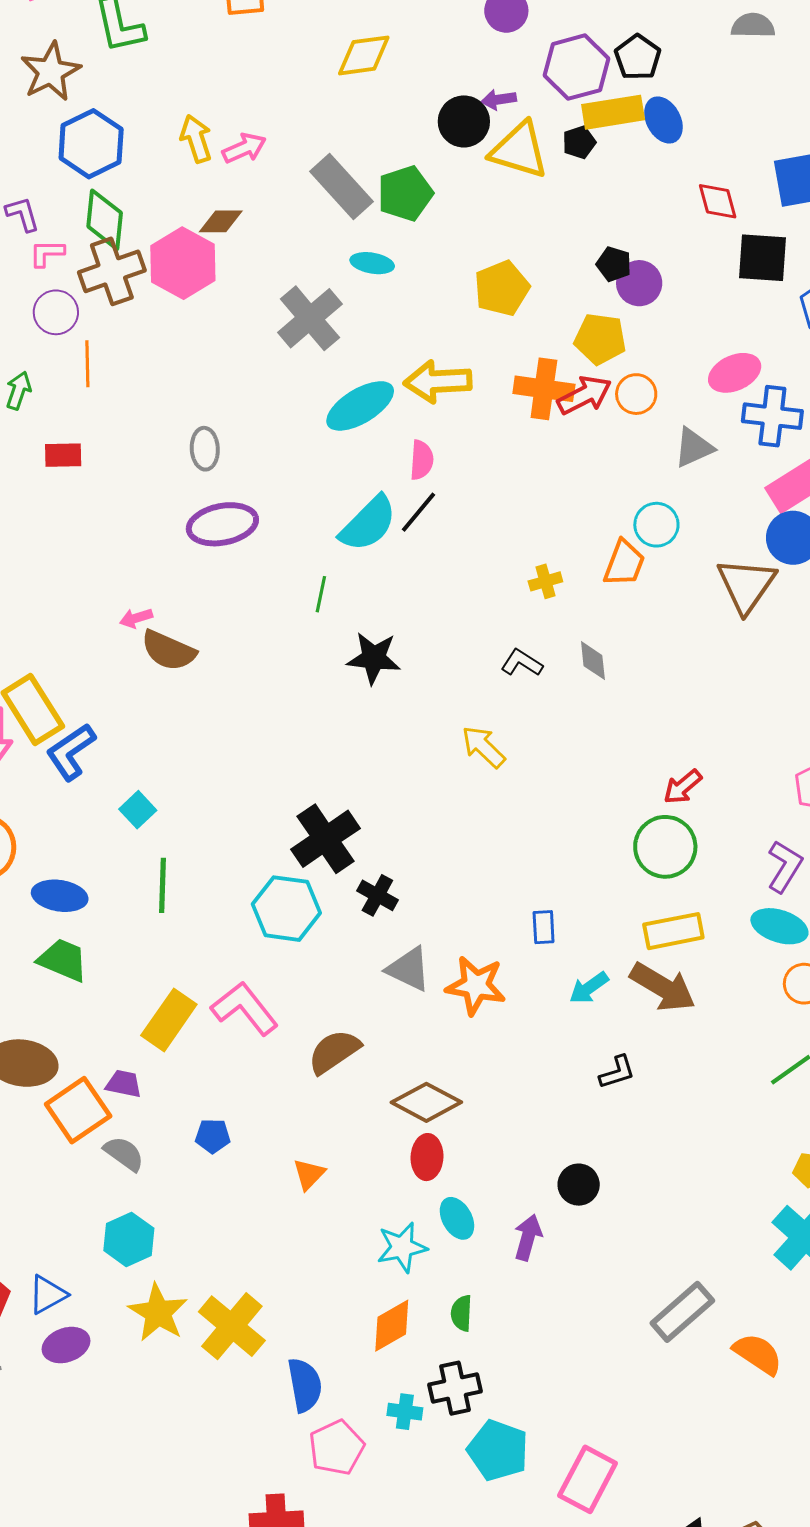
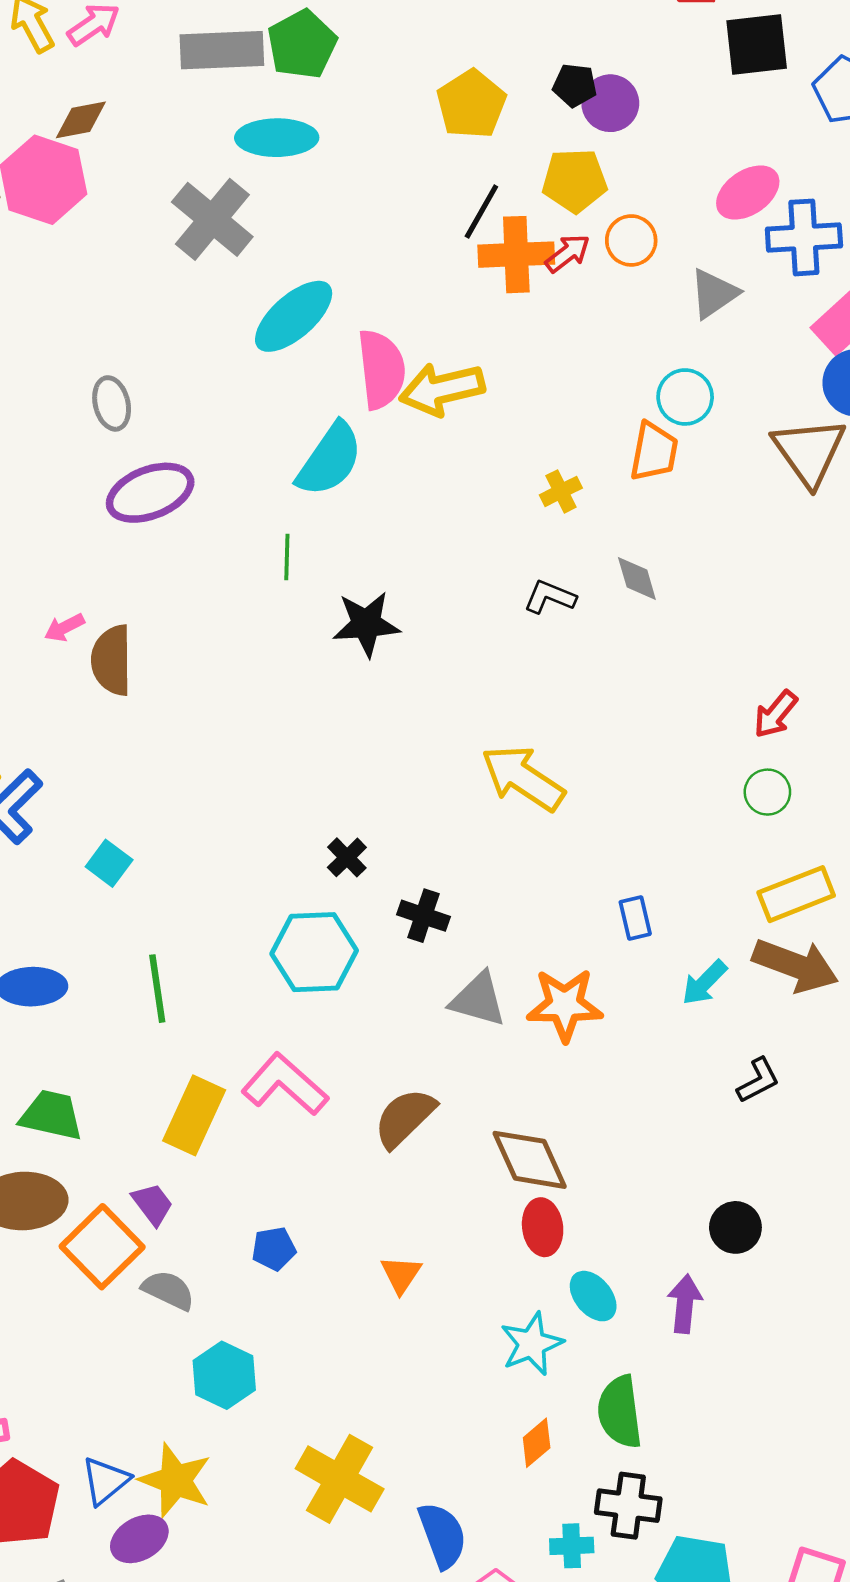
gray rectangle: (341, 187) -> (222, 50), turned -40
cyan ellipse: (372, 263) -> (277, 138), size x1.5
yellow pentagon: (502, 288) -> (471, 104), moved
yellow arrow: (438, 382) -> (442, 389), moved
red arrow: (584, 395) -> (568, 253), size x0.7
pink semicircle: (422, 460) -> (381, 369), size x1.6
black line: (419, 512) -> (481, 212), moved
brown semicircle: (168, 651) -> (112, 660), turned 76
yellow arrow: (483, 747) -> (523, 778), moved, size x1.4
black cross: (326, 839) -> (347, 857), size x0.5
green circle: (665, 847) -> (767, 792), size x0.6
green line: (162, 885) -> (157, 989), moved
green trapezoid: (63, 960) -> (51, 1115), moved
purple trapezoid: (124, 1084) -> (152, 1204), turned 51
brown diamond: (426, 1102) -> (530, 1160), turned 48
cyan hexagon: (129, 1239) -> (224, 1375), moved
yellow star: (158, 1313) -> (175, 1480), moved
green semicircle: (462, 1313) -> (620, 1412), size x1.6
orange diamond: (392, 1326) -> (537, 1443), size x0.7
black cross: (455, 1388) -> (628, 1506), turned 30

